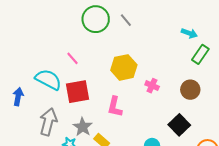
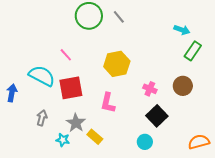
pink cross: (152, 86) -> (150, 89), moved
gray arrow: (48, 122) -> (42, 118), size x0.6
black square: (179, 125) -> (157, 116), moved

